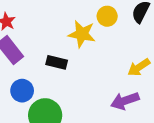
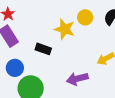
purple arrow: (125, 101) -> (77, 79), moved

